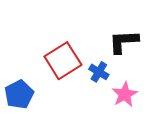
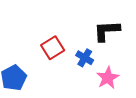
red square: (63, 61) -> (53, 48), size x0.7

